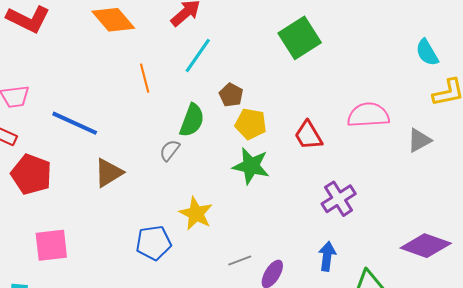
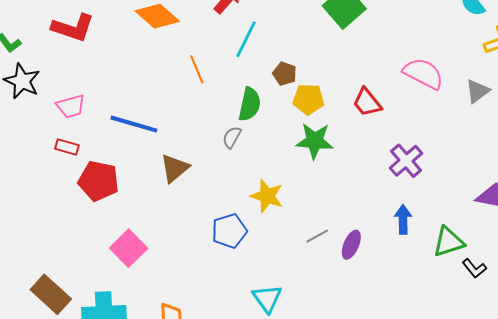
pink semicircle: (368, 115) -> (423, 74), turned 39
pink square: (51, 245) -> (129, 248), turned -30

